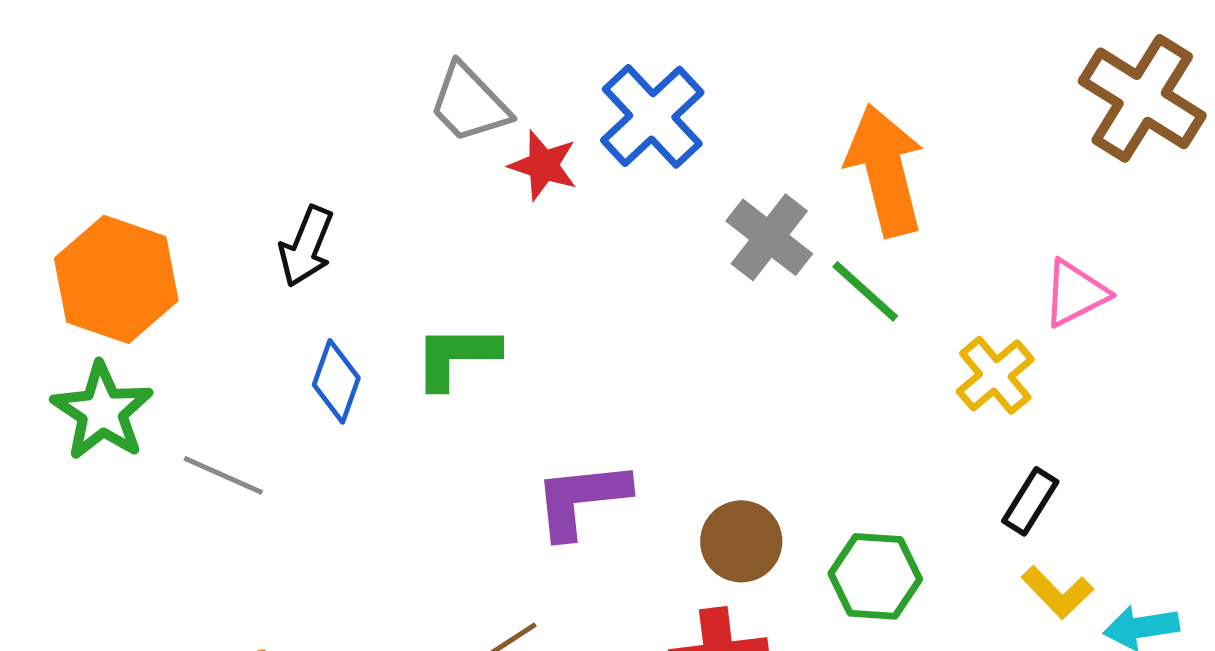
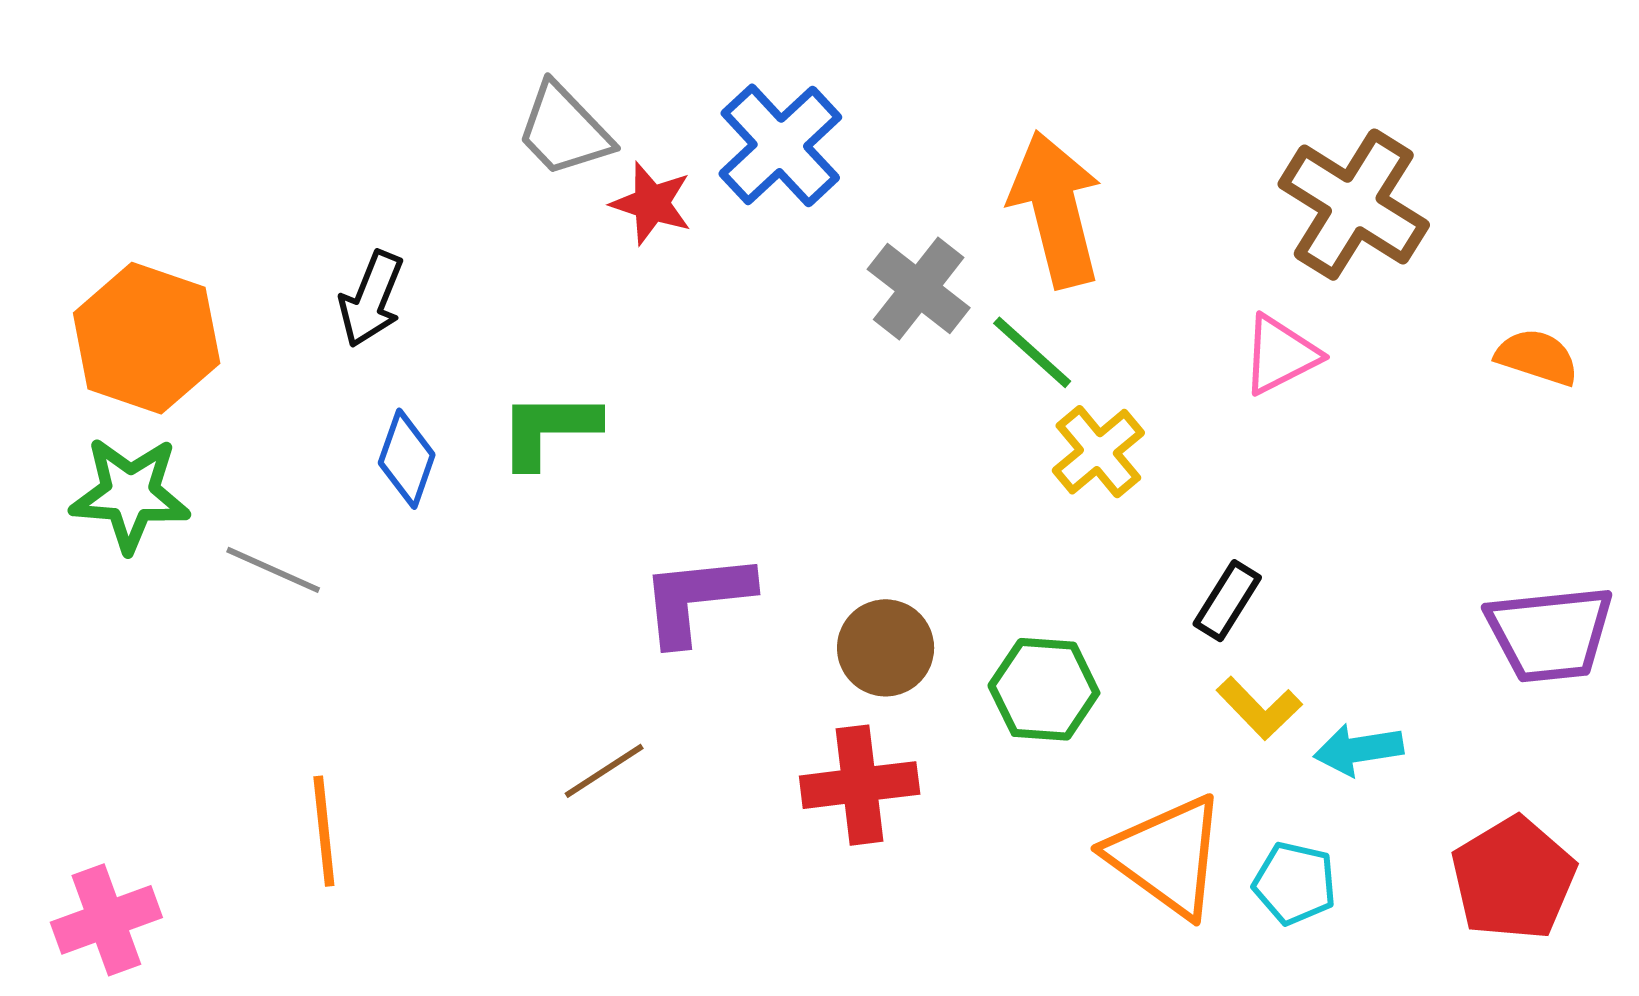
brown cross: (1142, 98) -> (1354, 205), moved
yellow cross: (995, 375) -> (1098, 452), moved
green star: (102, 411) -> (130, 494), turned -30

